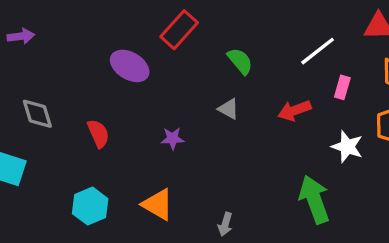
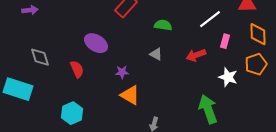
green semicircle: (240, 61) -> (163, 25), turned -42
purple ellipse: (130, 66) -> (96, 43), moved
orange triangle: (158, 204) -> (130, 95), moved

